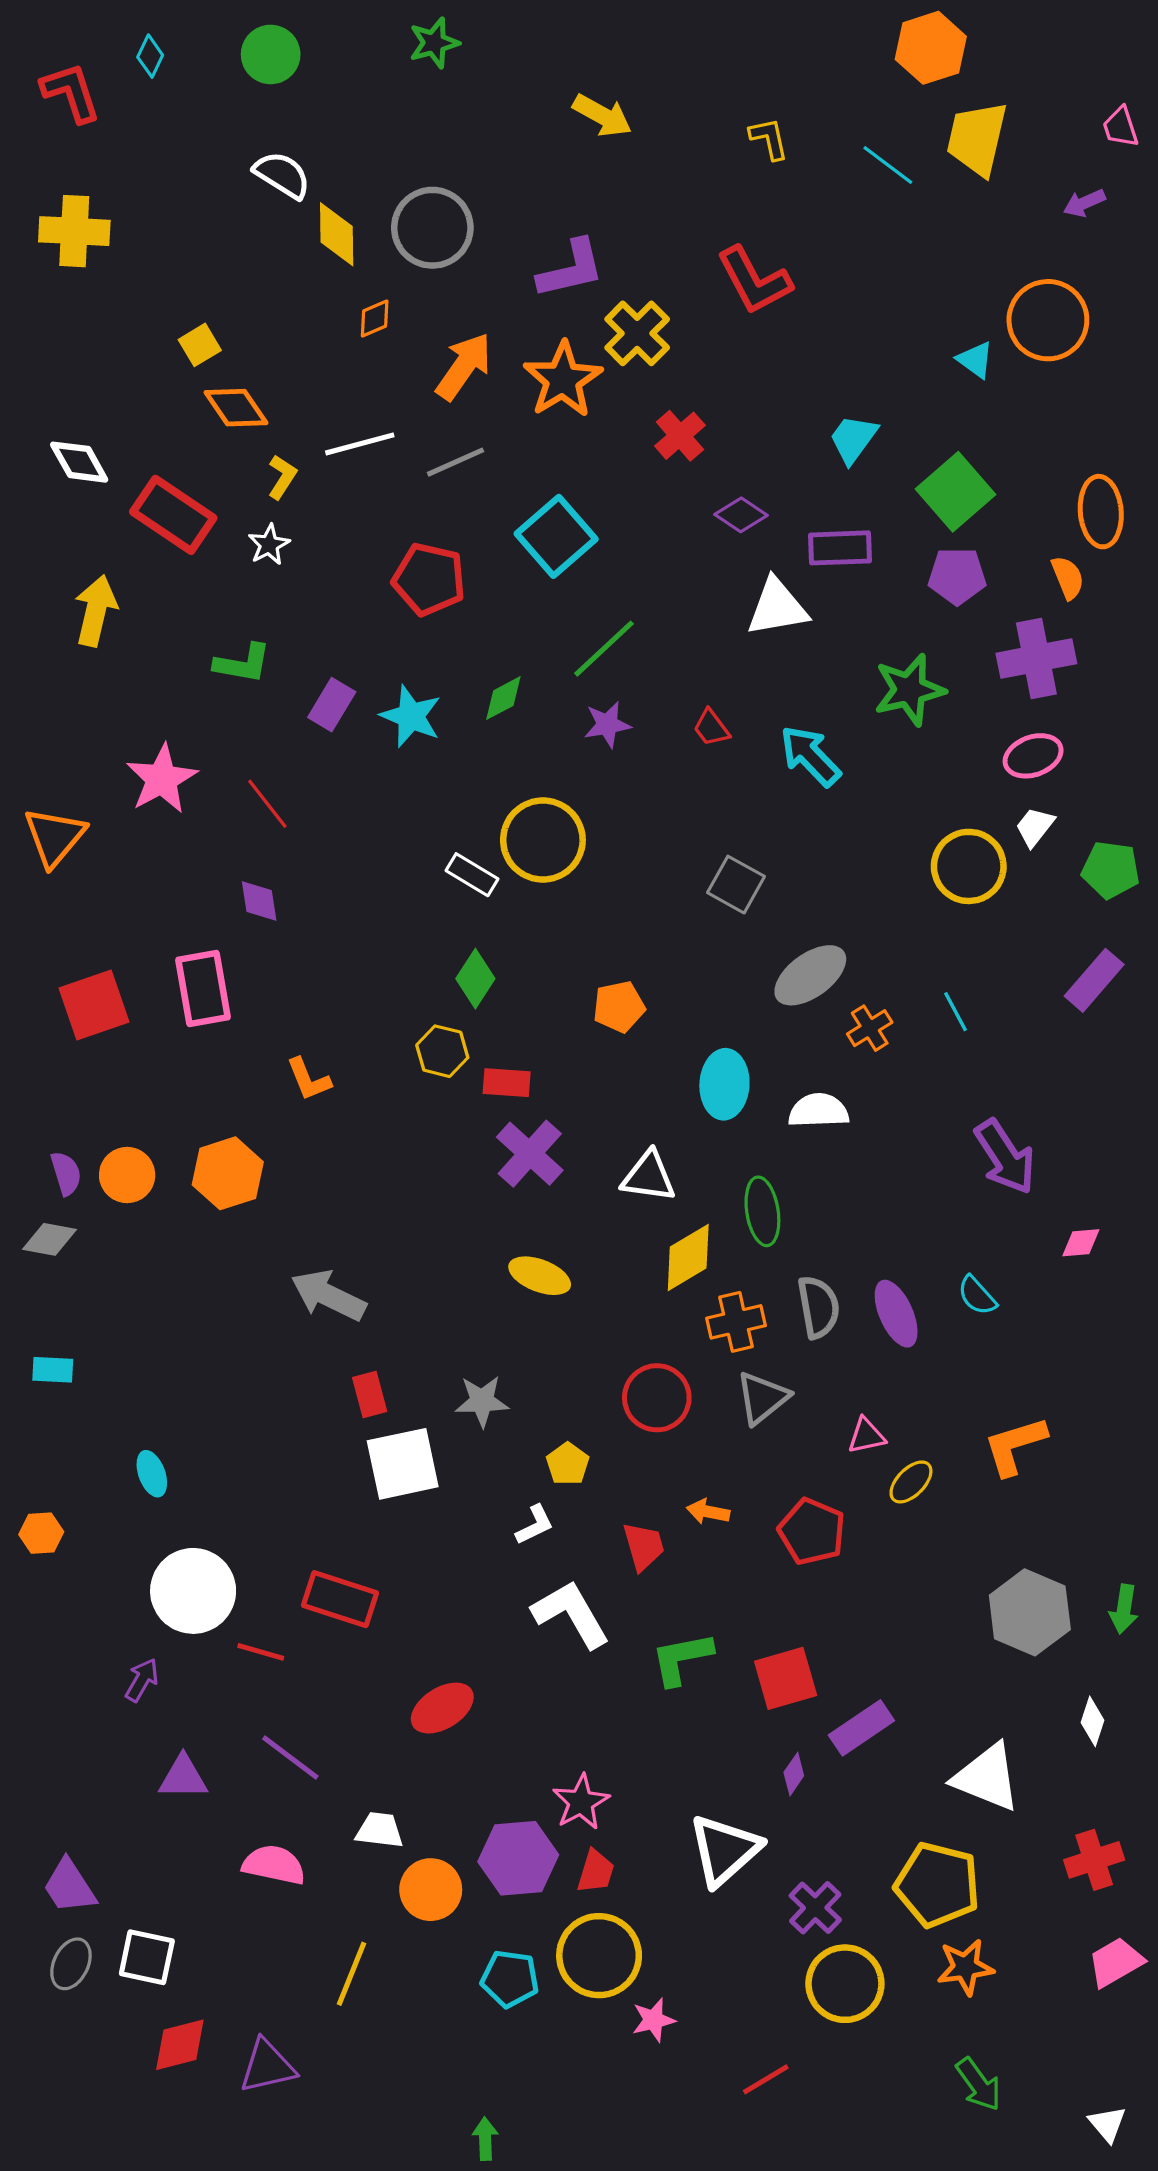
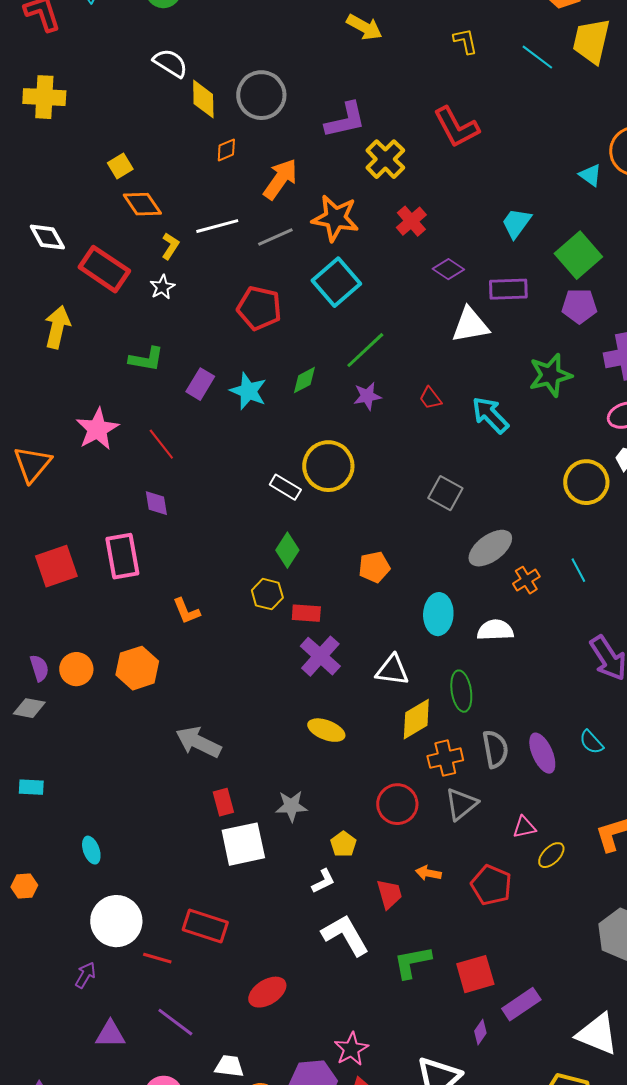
orange star: (563, 380) -> (335, 218), moved, turned -30

